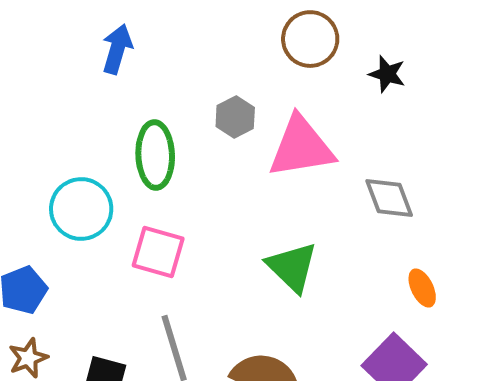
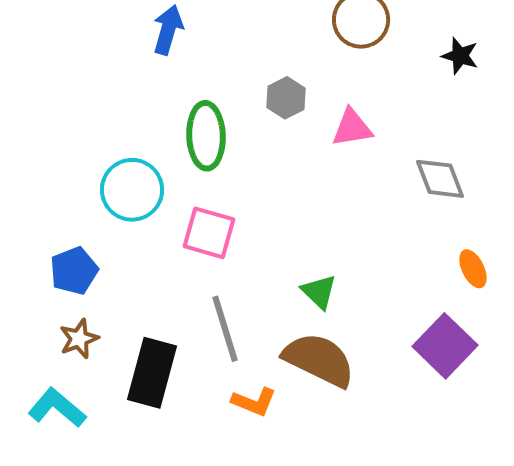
black star: (387, 74) -> (460, 56), moved
pink triangle: (301, 147) -> (352, 128), size x0.6
green triangle: (292, 267) -> (319, 292), moved, size x0.7

